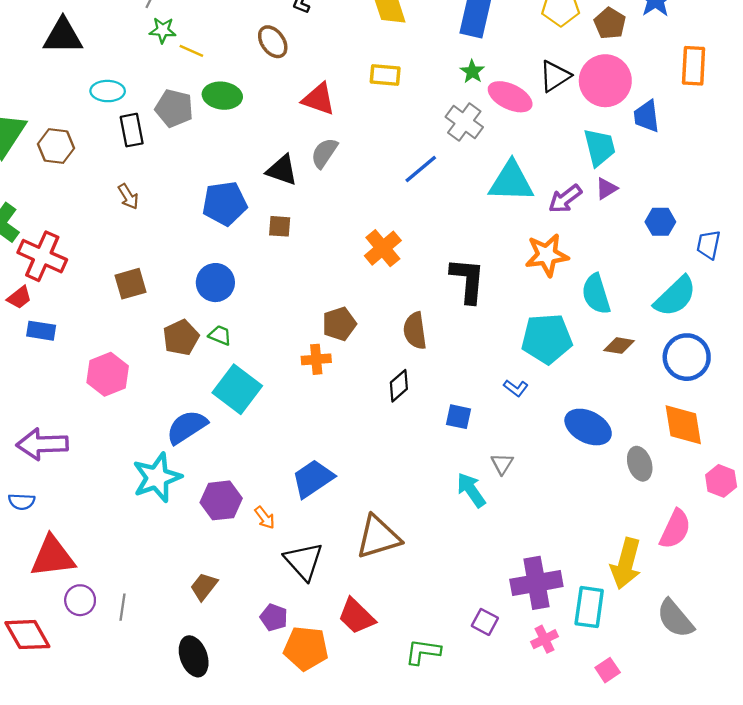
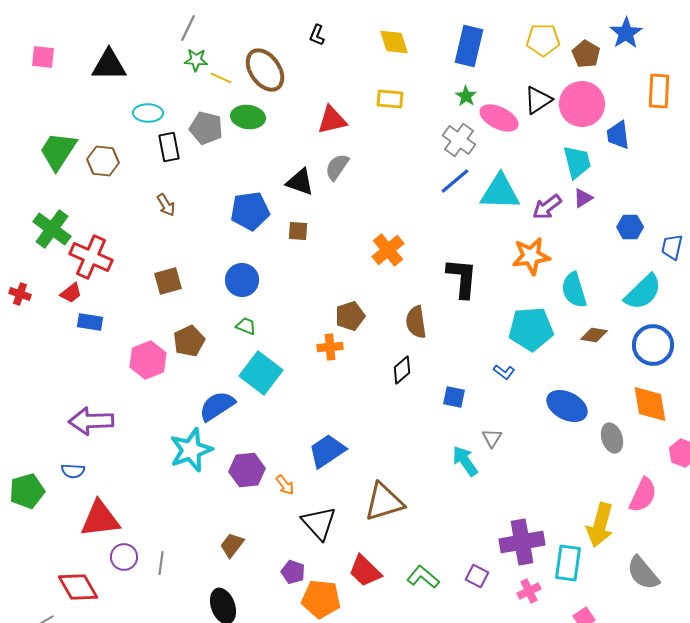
brown ellipse: (273, 42) -> (265, 70), moved, size x1.5
red triangle: (319, 99) -> (332, 120), turned -32
blue line: (421, 169) -> (455, 181), moved
brown pentagon: (181, 338) -> (189, 341), moved
green L-shape: (423, 652) -> (423, 577), moved, turned 32

